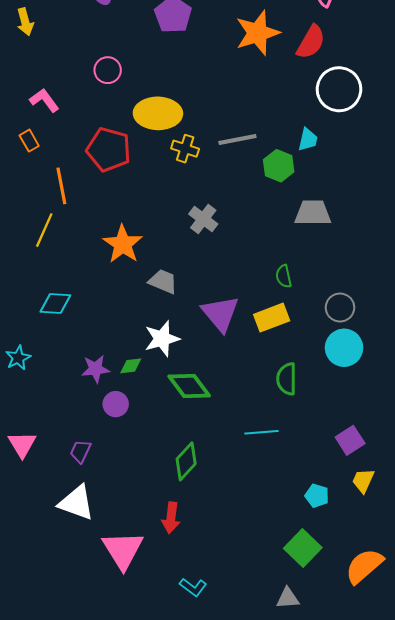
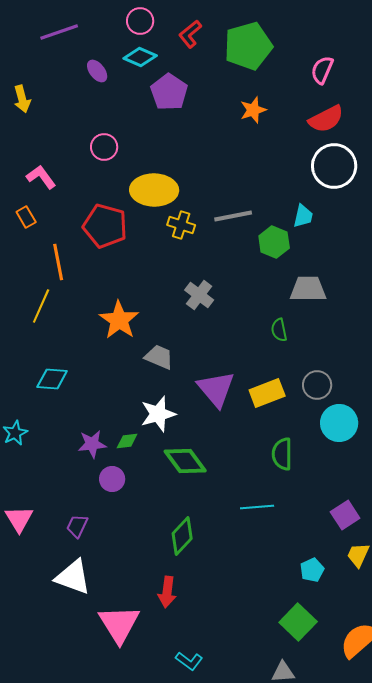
orange star: (258, 33) -> (253, 110), size x0.6
red semicircle: (311, 42) -> (326, 119), moved, turned 33
green semicircle: (284, 276) -> (279, 330), moved
gray circle: (340, 308) -> (317, 385), moved
cyan pentagon: (317, 496) -> (312, 570), turned 30

